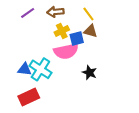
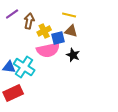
brown arrow: (55, 12) -> (29, 21), moved, turned 105
yellow line: (88, 14) -> (69, 15), turned -40
black star: (89, 73) -> (73, 55), moved

